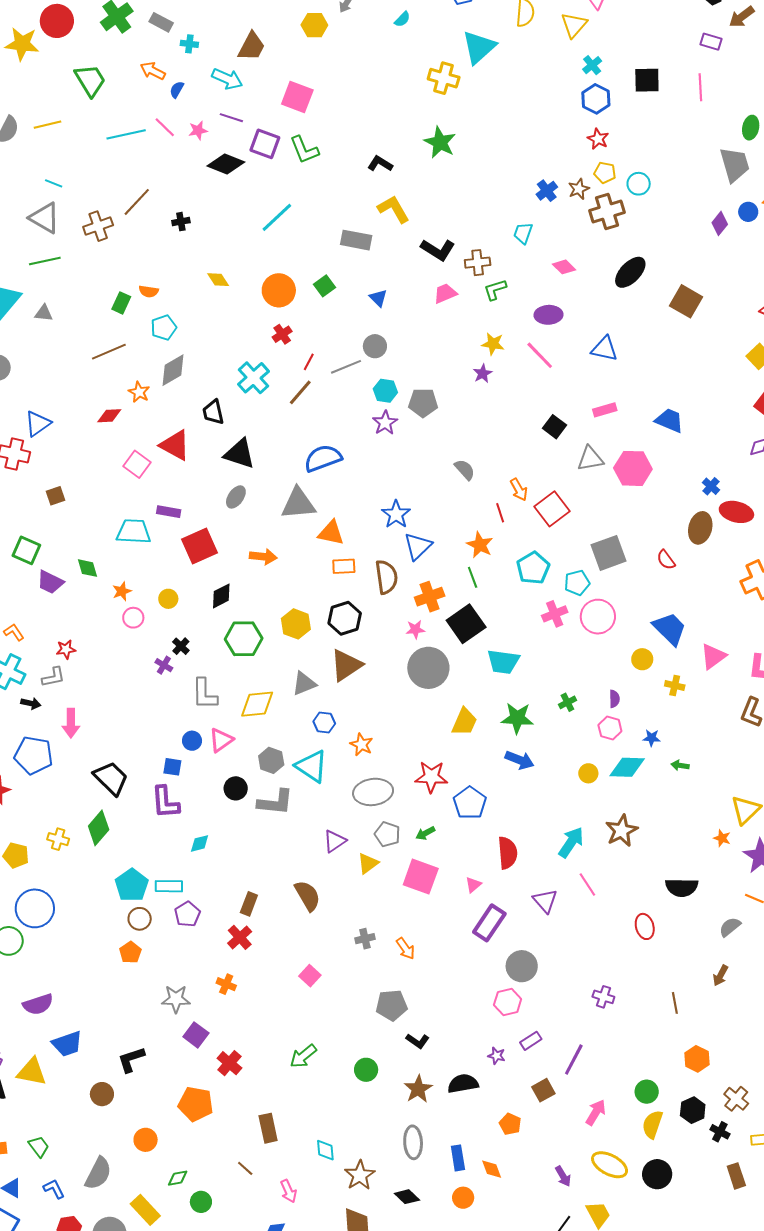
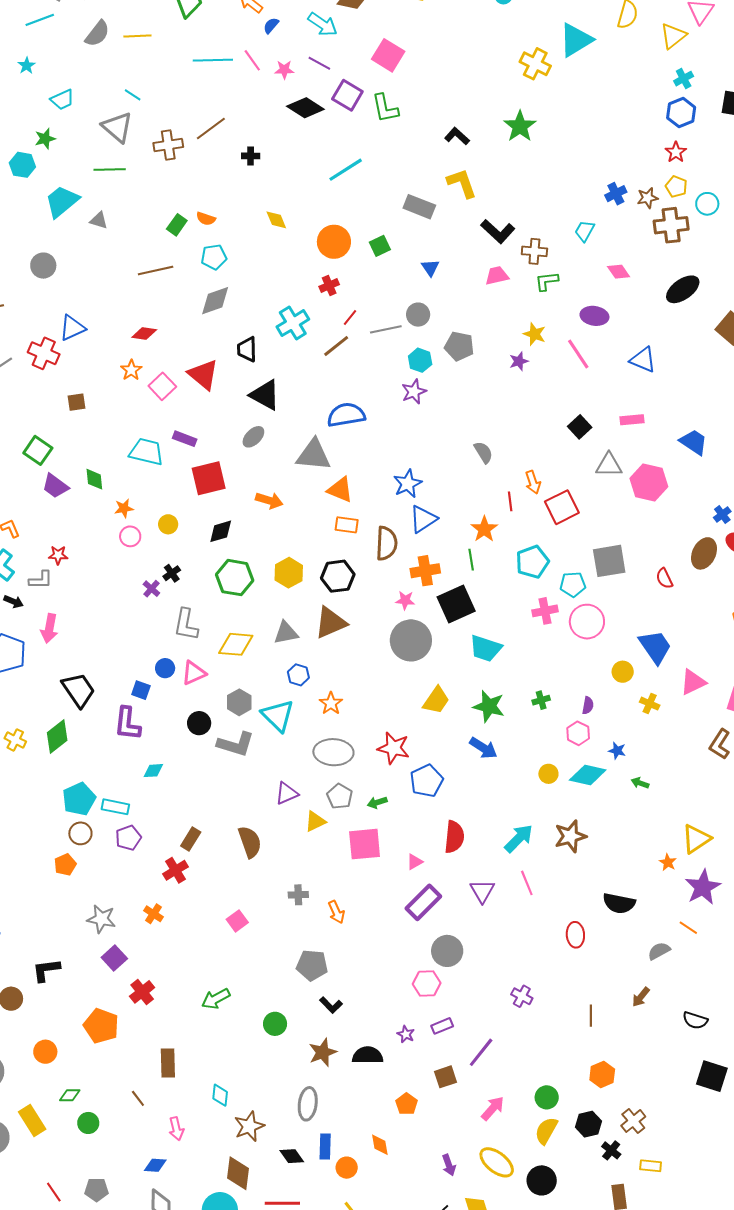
orange star: (139, 392) -> (131, 370), moved
gray pentagon: (423, 403) -> (459, 346), moved
pink square: (421, 877) -> (365, 844), turned -36
blue rectangle: (458, 1158) -> (325, 1147), moved

